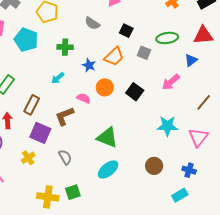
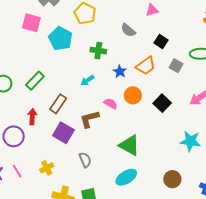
yellow cross: (28, 158) -> (47, 168), moved

